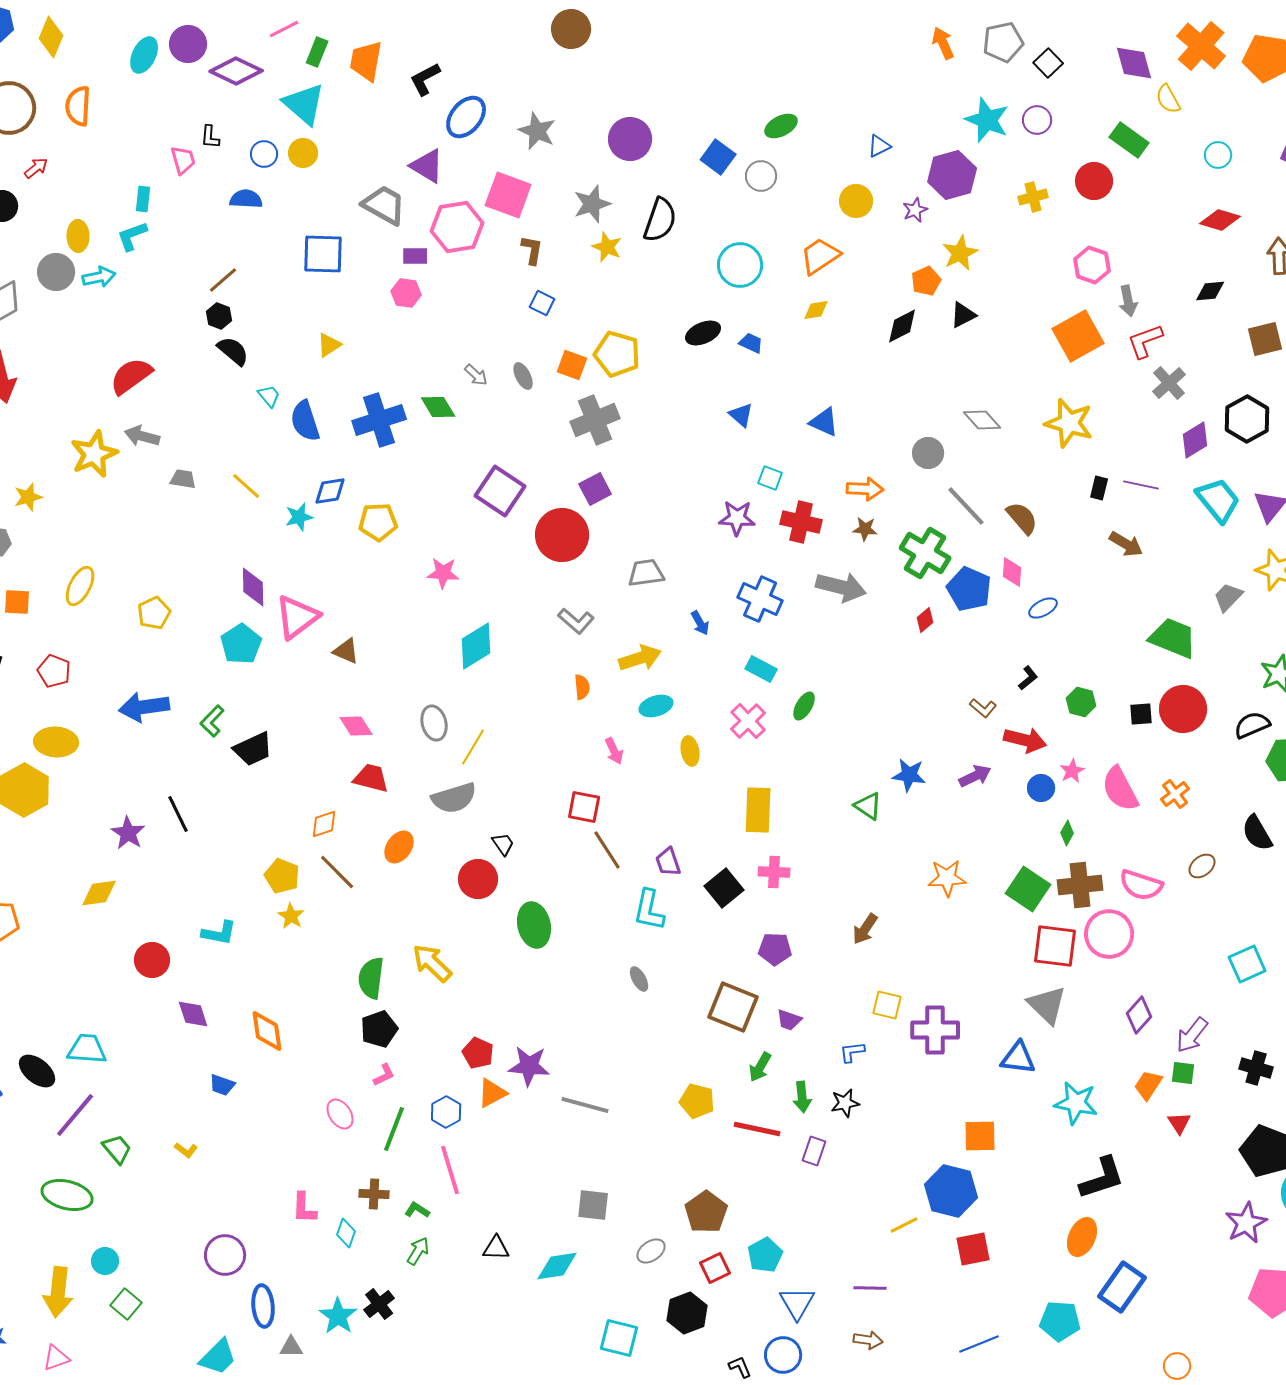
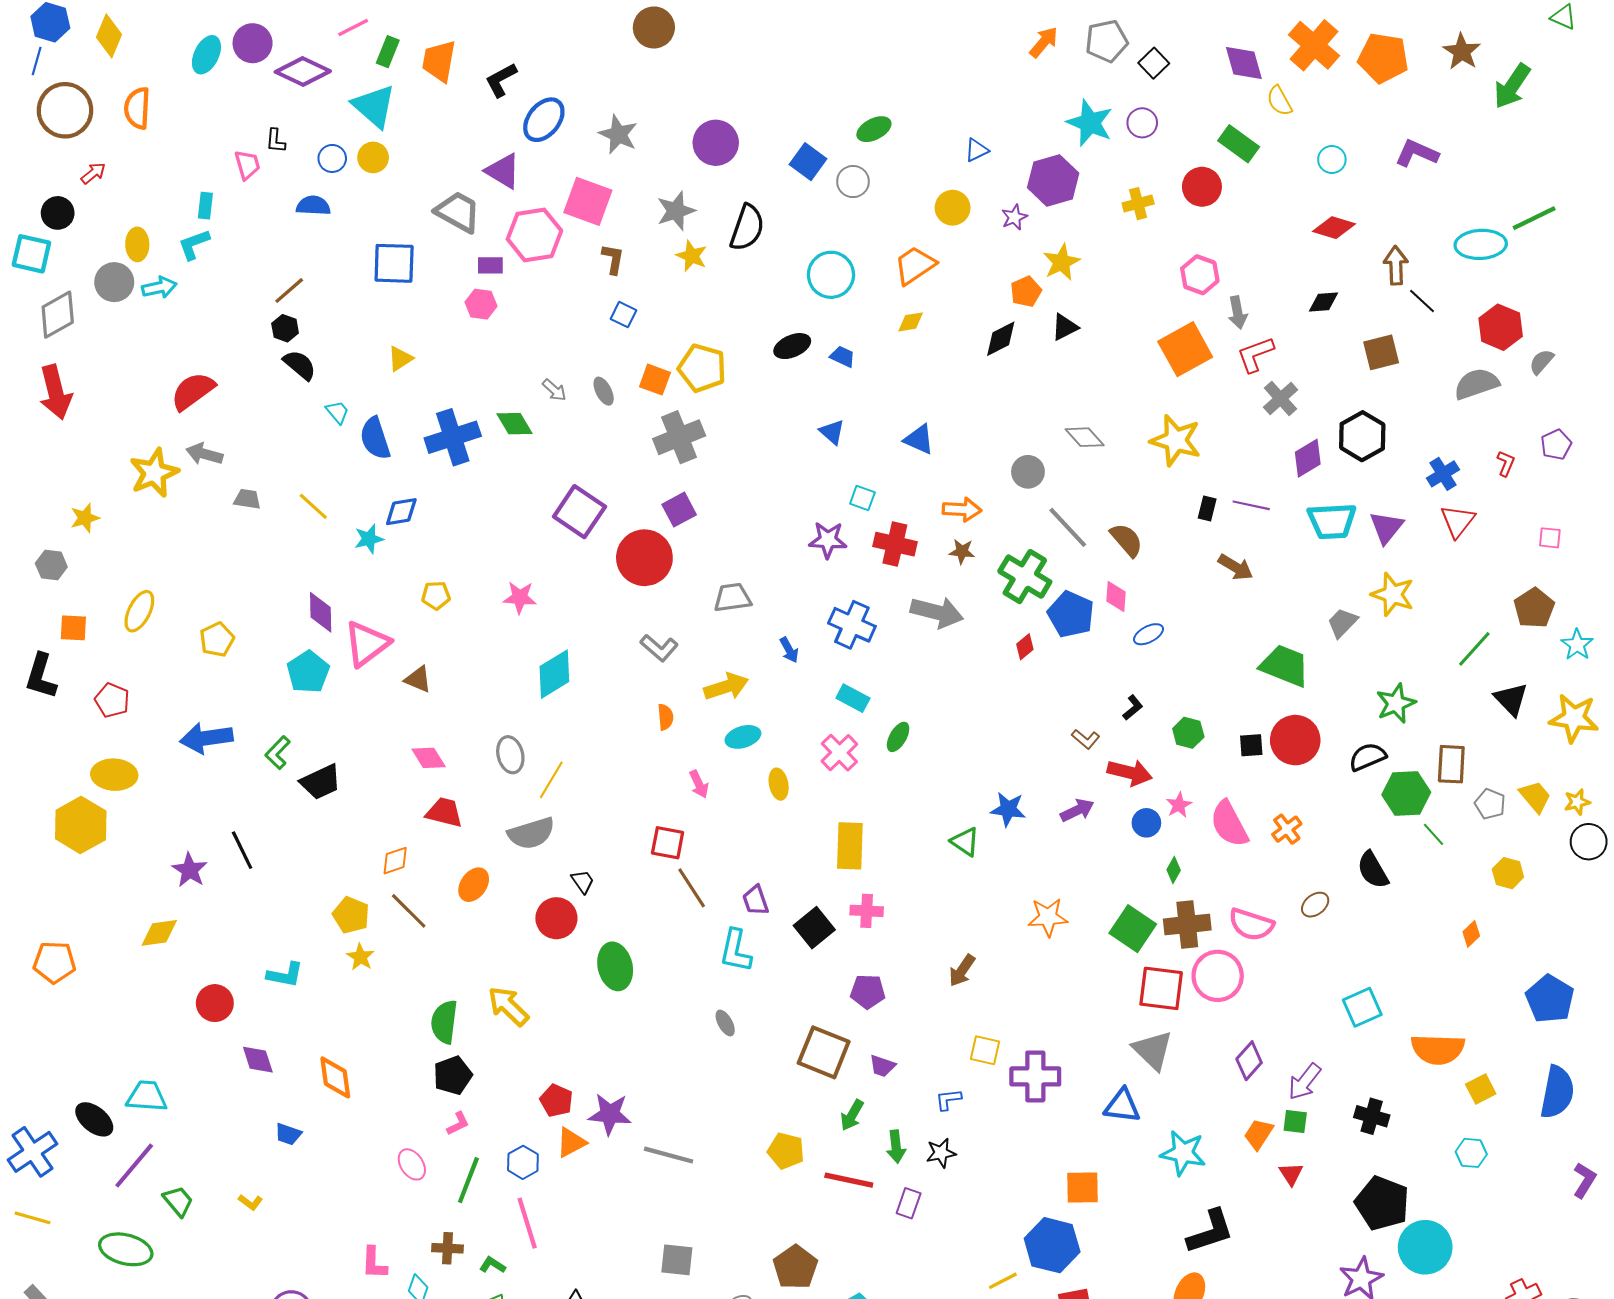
orange arrow: (943, 43) -> (1044, 42), turned 64
cyan trapezoid: (1218, 500) -> (1332, 521), turned 126
yellow pentagon: (378, 522) -> (436, 595), moved, size x0.7

